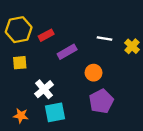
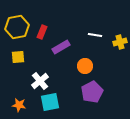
red rectangle: (46, 35) -> (42, 32), turned -40
yellow cross: (132, 46) -> (120, 42), turned 32

